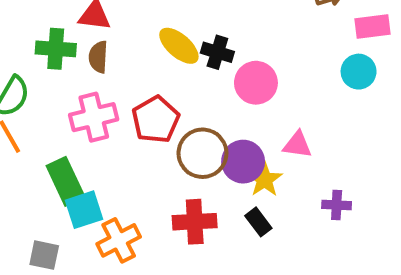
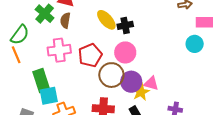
green cross: (56, 49) -> (45, 14), turned 30
black cross: (217, 52) -> (125, 25), turned -35
pink circle: (256, 83) -> (125, 52), moved
pink triangle: (297, 145) -> (151, 83), moved

